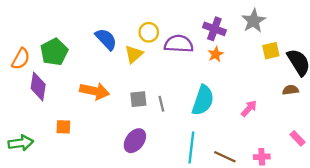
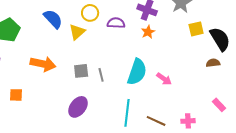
purple semicircle: (179, 44) -> (116, 23), size x0.7
pink arrow: (249, 108) -> (164, 79), moved, turned 84

